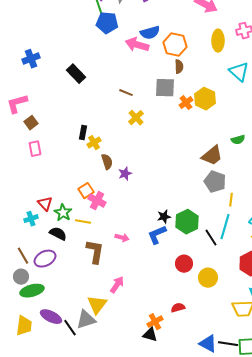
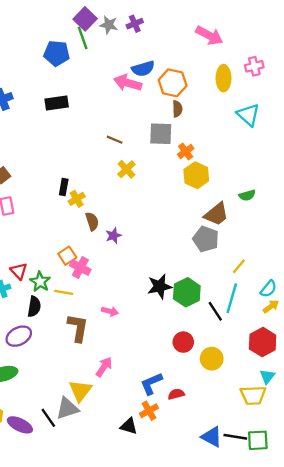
blue pentagon: (107, 23) -> (57, 53), moved
black rectangle: (76, 74) -> (57, 103), moved, turned -54
yellow hexagon: (205, 99) -> (196, 175), moved
gray pentagon: (215, 182) -> (206, 239), moved
yellow line: (231, 200) -> (239, 266), turned 32
black star: (164, 217) -> (160, 286), size x1.5
black semicircle: (58, 234) -> (34, 307), turned 72
blue L-shape: (157, 235) -> (151, 383), moved
purple ellipse: (51, 317) -> (20, 425), moved
black triangle: (150, 335) -> (129, 426), moved

